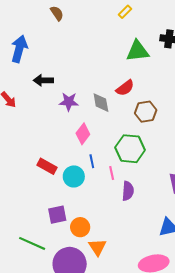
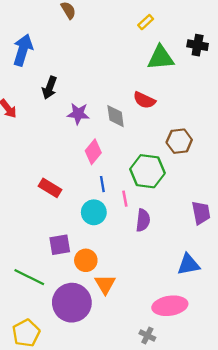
yellow rectangle: (125, 12) -> (146, 22), moved
black arrow: (43, 80) -> (50, 88), turned -72
red semicircle: (125, 88) -> (144, 100), turned 60
brown hexagon: (146, 112) -> (179, 141), moved
cyan circle: (74, 176) -> (94, 212), moved

